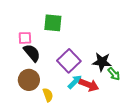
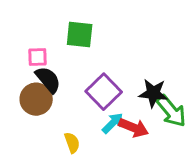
green arrow: (114, 74) -> (171, 111), size x1.6
brown circle: (29, 80) -> (36, 99), moved

